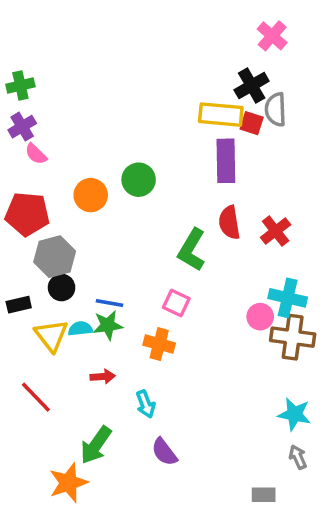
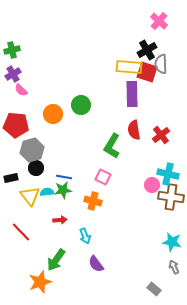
red square: (252, 123) -> (147, 72), size x1.5
gray rectangle: (264, 495) -> (154, 289), turned 40

